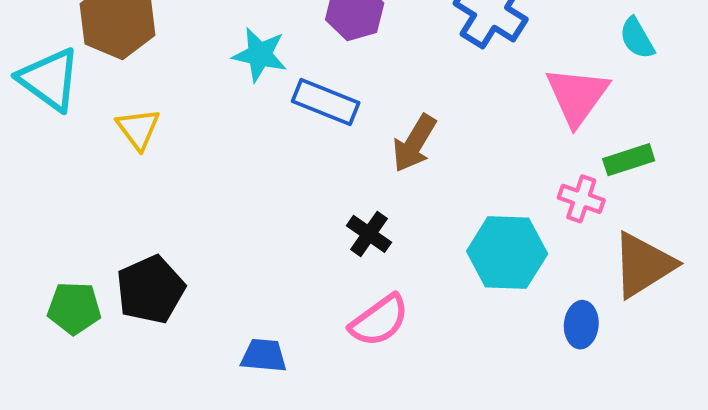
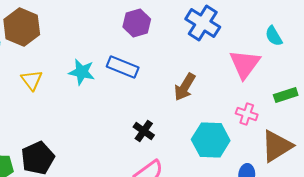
cyan star: (260, 55) -> (82, 72), moved
brown arrow: (414, 143) -> (185, 87), moved
green rectangle: (629, 160) -> (286, 95), moved

